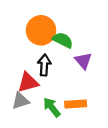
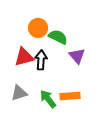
orange circle: (41, 30) -> (38, 28), size x0.7
red triangle: (28, 82) -> (24, 57), moved

